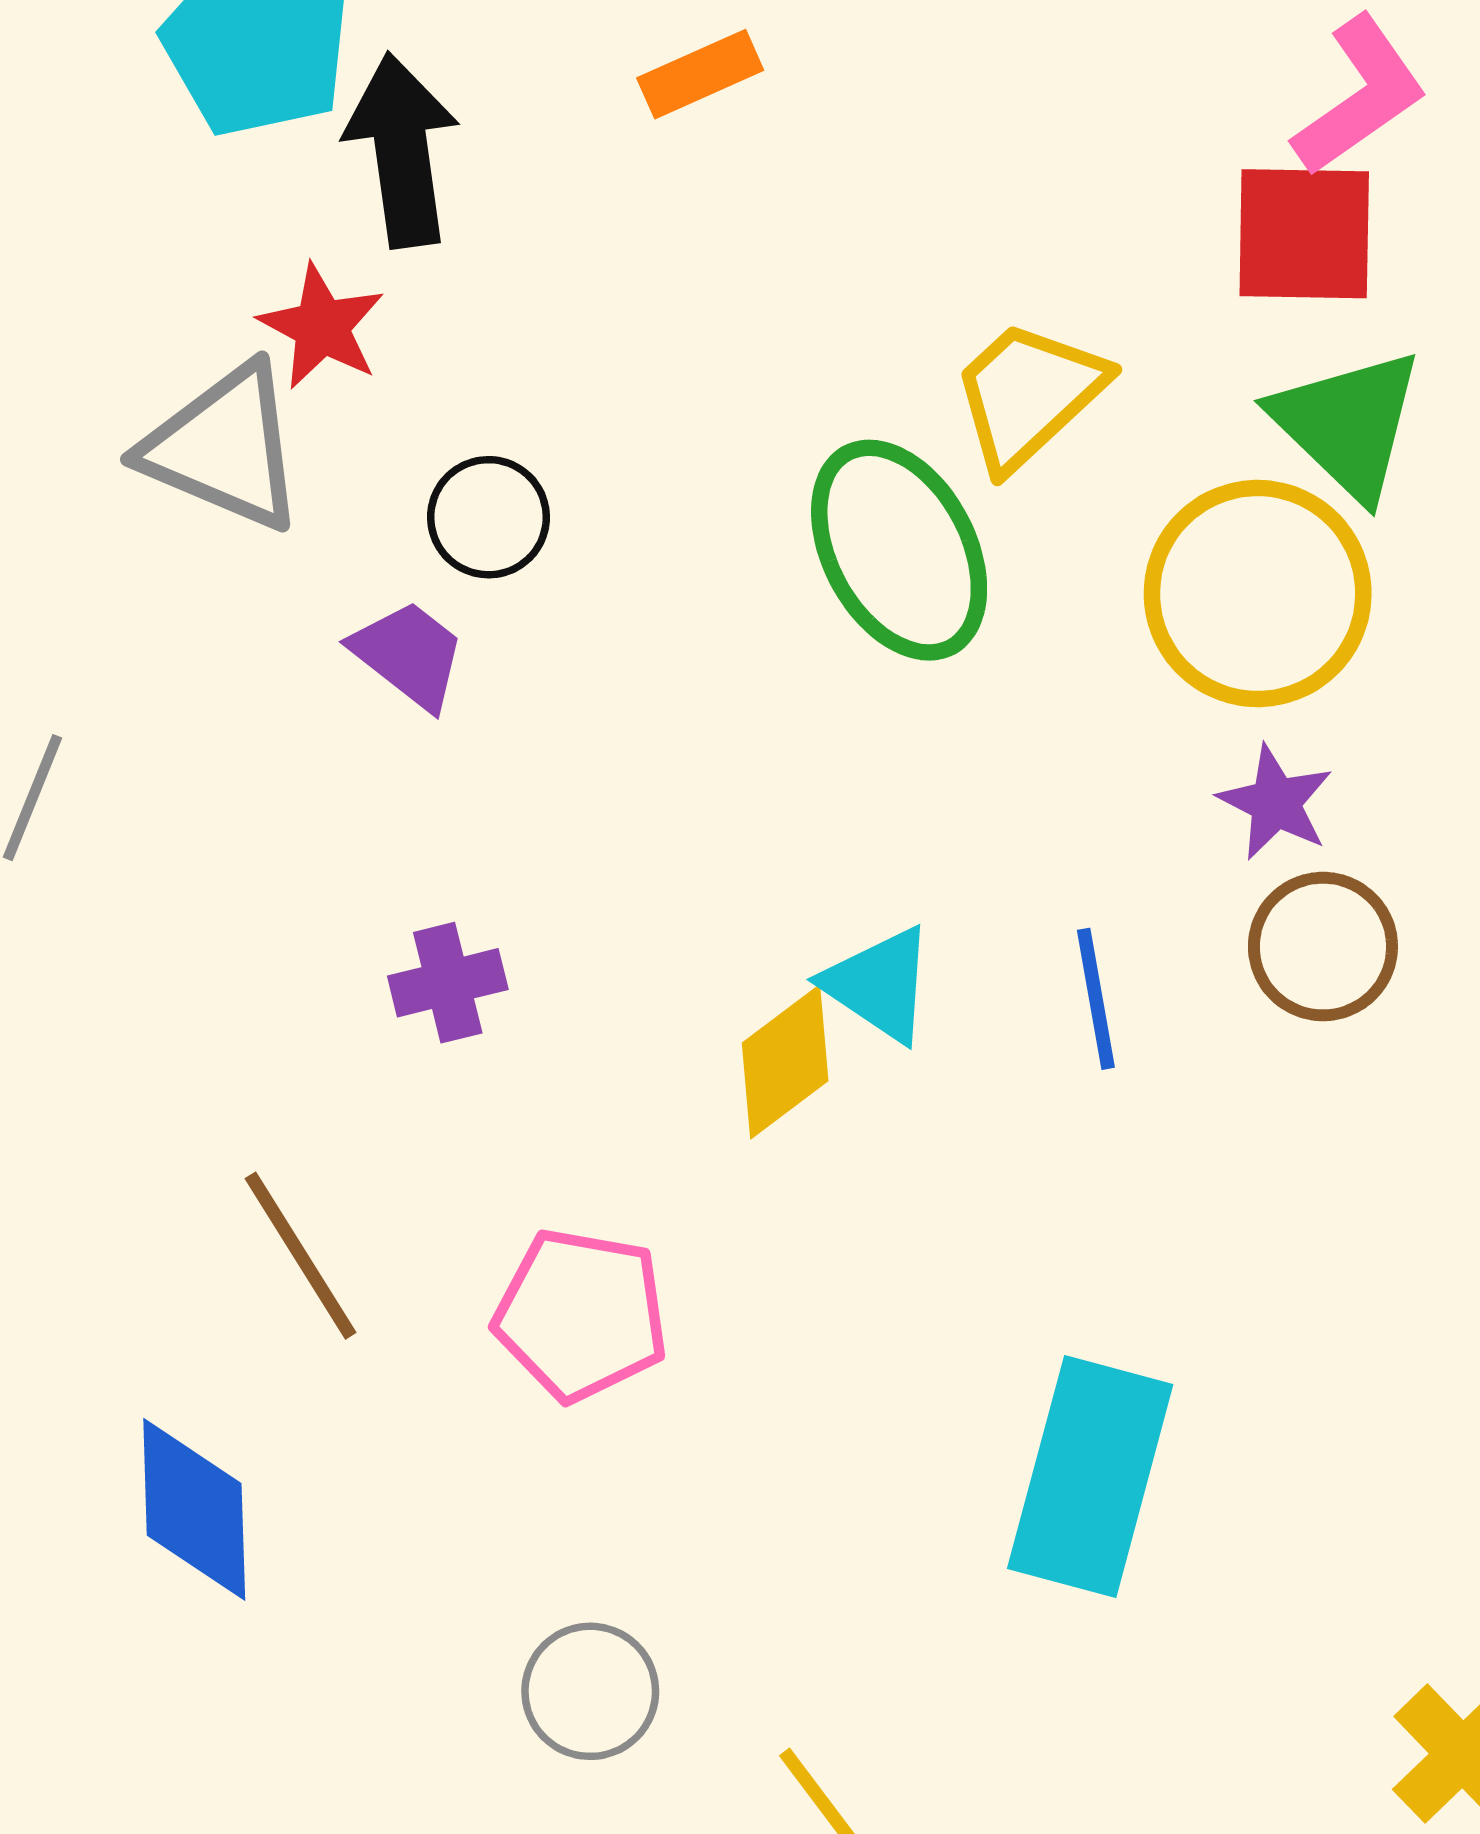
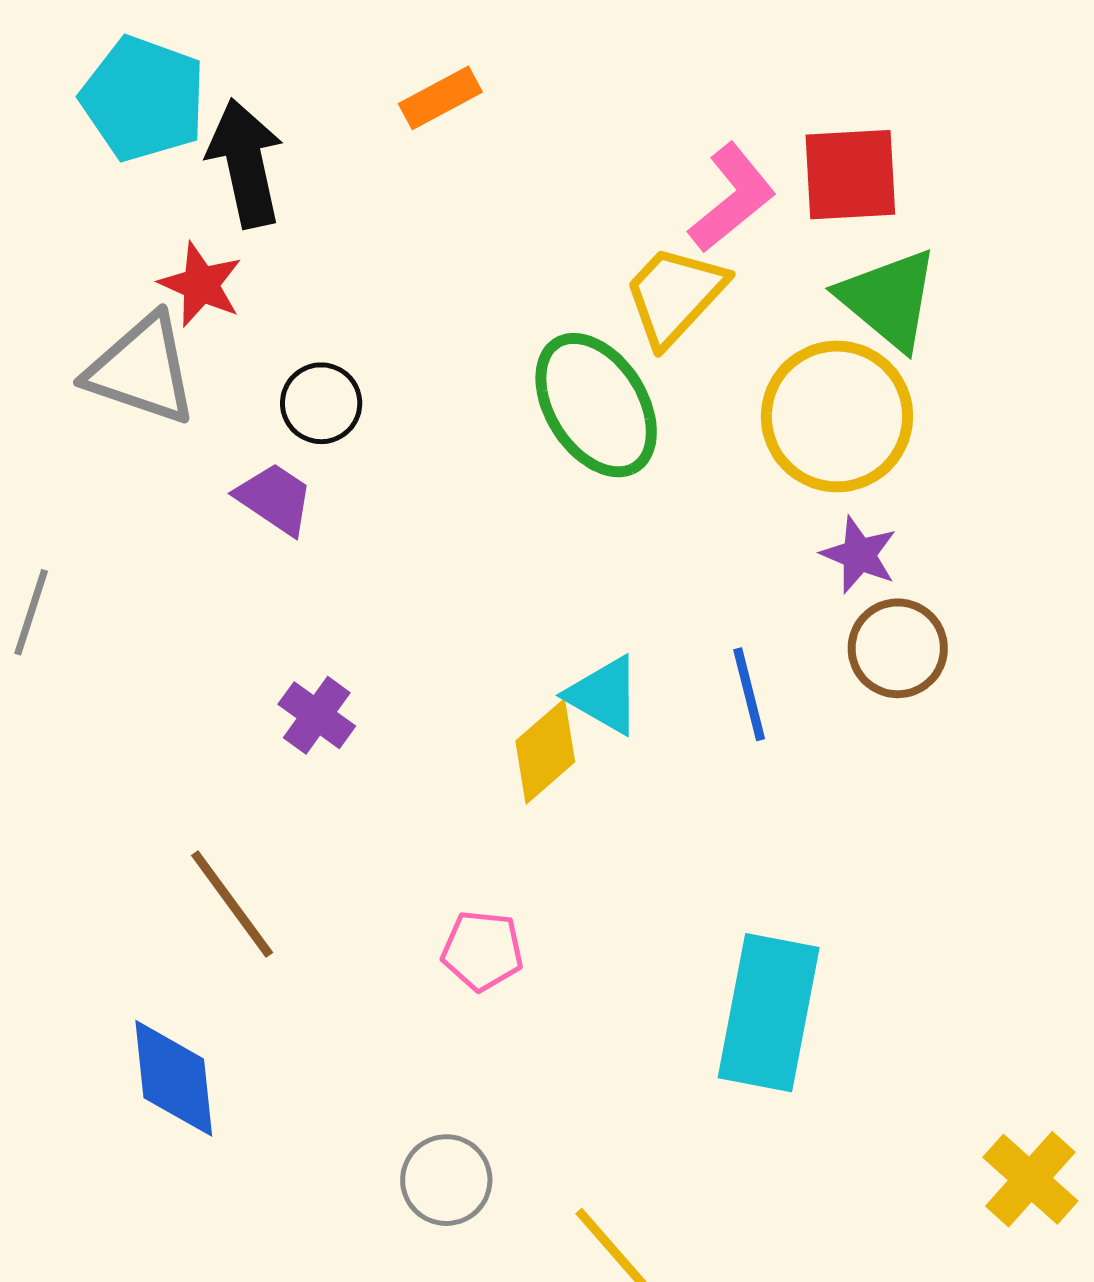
pink L-shape: (1360, 96) -> (732, 198), moved
purple cross: (448, 983) -> (317, 715), turned -36
pink pentagon: (581, 1315) -> (482, 951), moved, size x0.7

